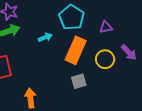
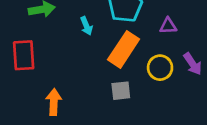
cyan arrow: (45, 37) -> (86, 26), turned 80

